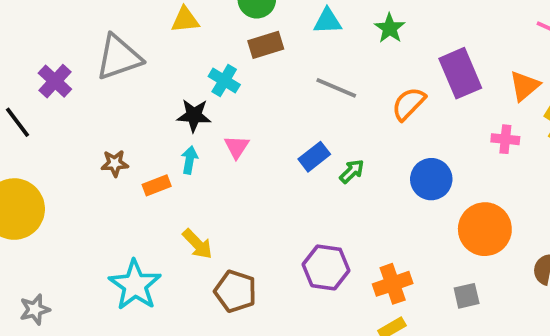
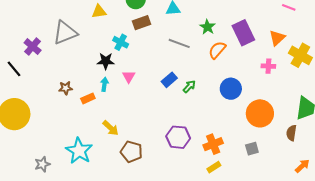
green star: (390, 28) -> (207, 27), moved
gray star: (35, 309) -> (42, 164), moved

